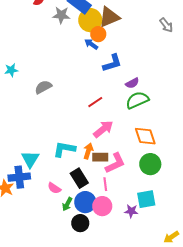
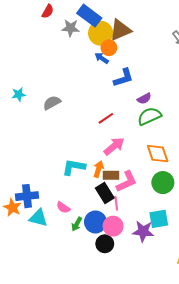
cyan star: (11, 70) -> (19, 94), moved
cyan triangle: (30, 159) -> (38, 218), moved, turned -48
black rectangle: (79, 178) -> (105, 193), moved
purple star: (131, 211) -> (143, 231), size x1.5
black circle: (80, 223) -> (105, 244), moved

